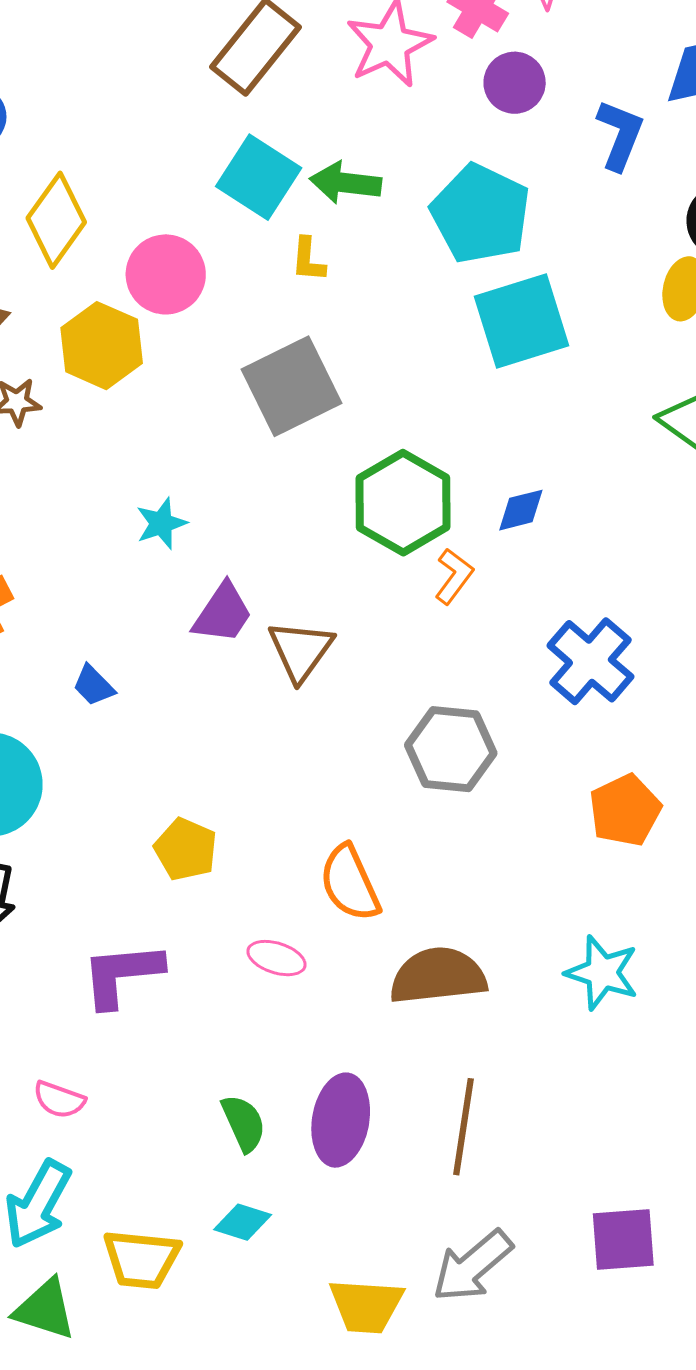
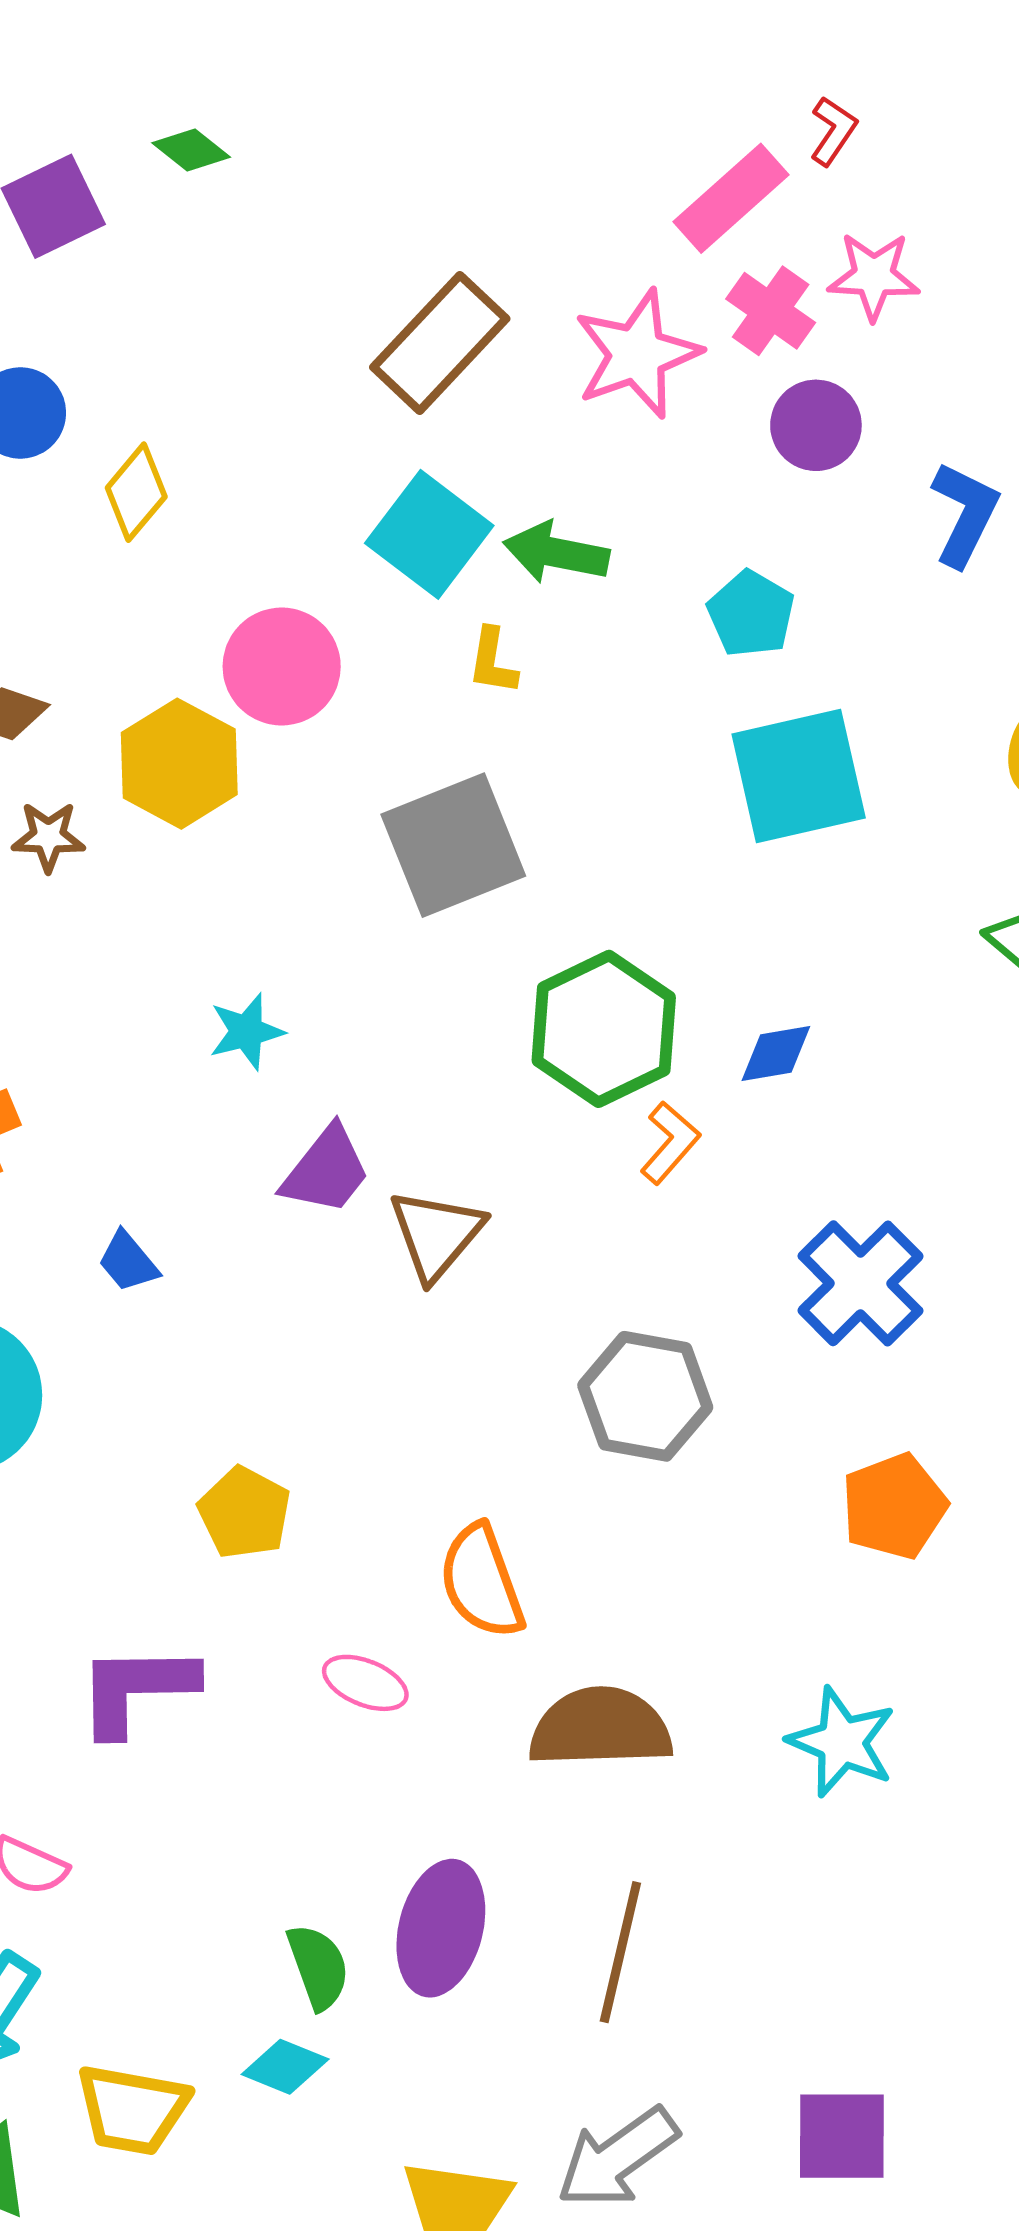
cyan pentagon: (481, 214) -> (751, 614), size x0.6
yellow diamond: (56, 220) -> (136, 492), moved, size x0.7
green semicircle: (244, 1123) -> (318, 1967), moved

